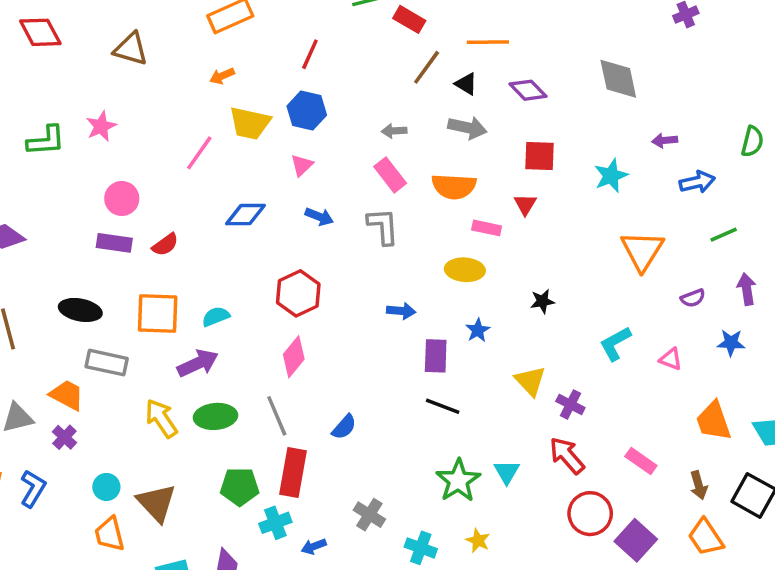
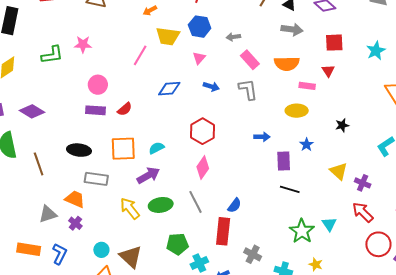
pink star: (101, 126) -> (83, 44), turned 30
gray arrow: (394, 131) -> (233, 37), moved
red rectangle: (293, 473) -> (223, 231), moved

